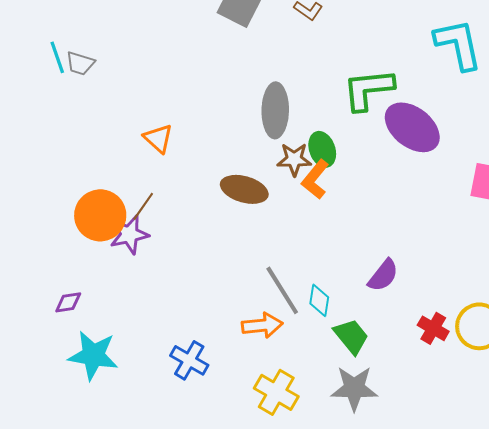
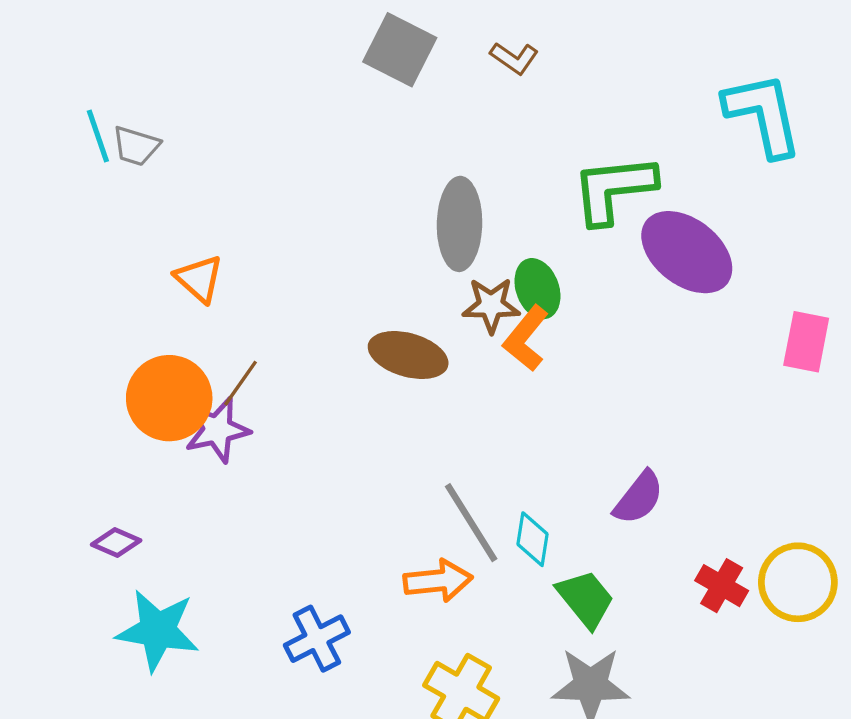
orange triangle: (158, 138) -> (199, 279), moved
purple diamond: (68, 302) -> (116, 542), turned 32
blue cross: (189, 360) -> (317, 639), turned 33

